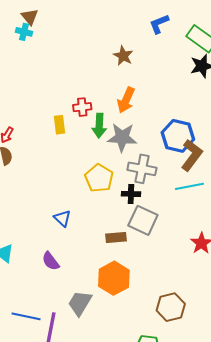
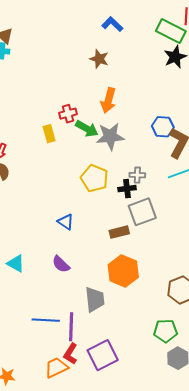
blue L-shape: (159, 24) -> (112, 24), moved, turned 75
green arrow: (99, 126) -> (87, 129), turned -55
blue hexagon: (178, 136) -> (163, 127), size x0.7
gray cross: (142, 169) -> (137, 175), moved, size x0.6
gray square: (143, 220) -> (142, 212), turned -36
gray trapezoid: (80, 303) -> (95, 299), turned 152

